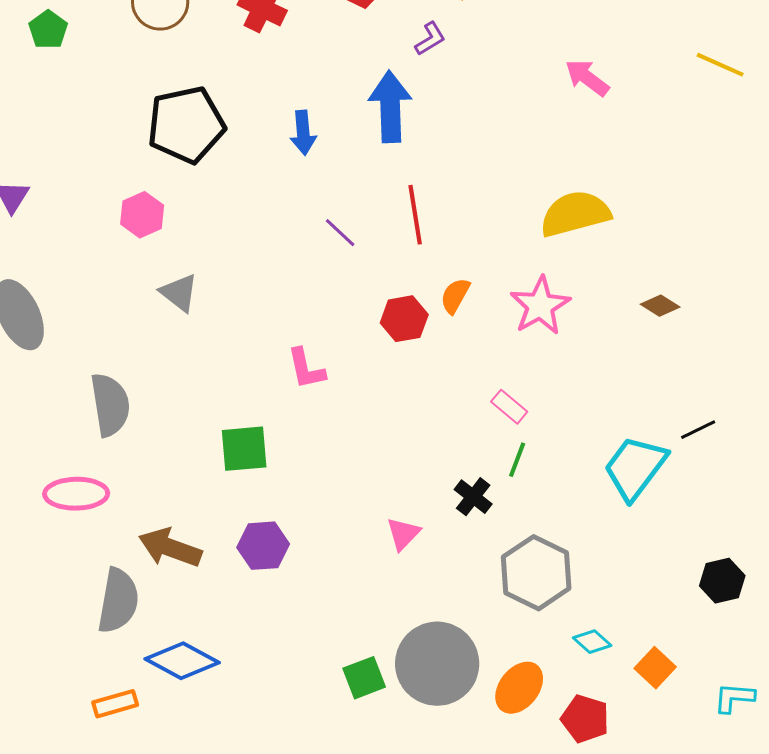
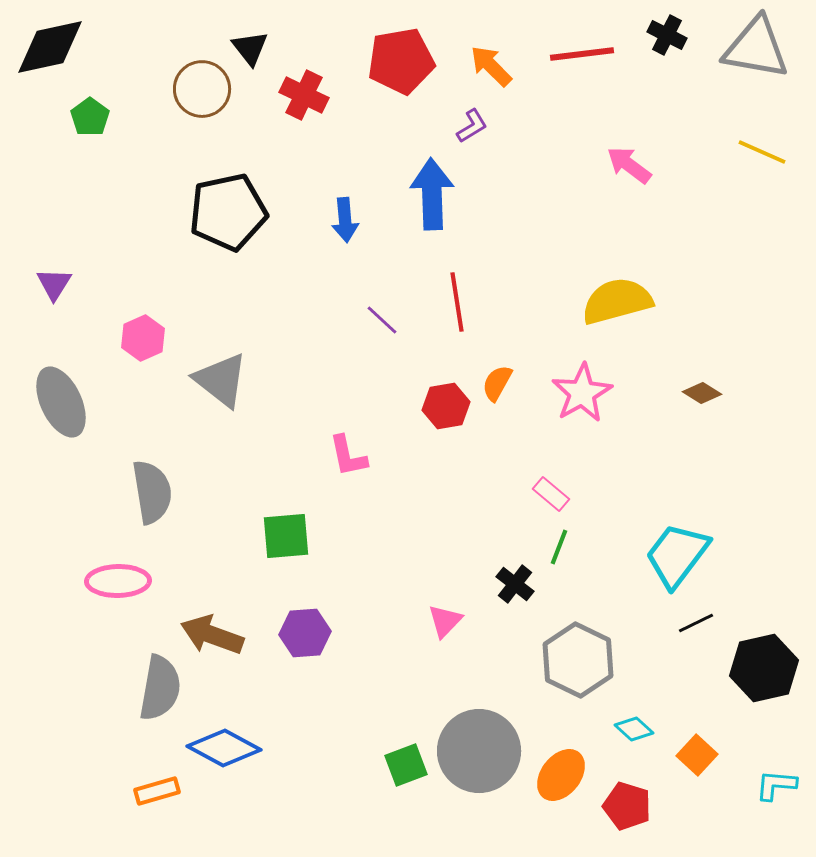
pink hexagon: (142, 215) -> (143, 338), moved
gray triangle: (179, 293) -> (221, 380), size x1.4
black line: (698, 430) -> (696, 623), moved
black hexagon: (722, 581) -> (764, 668), size x1.5

